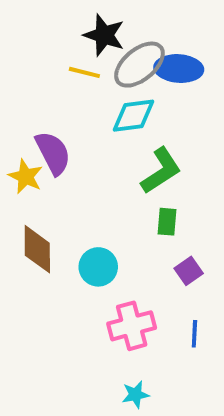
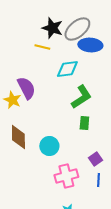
gray ellipse: (139, 65) -> (77, 29), moved
purple square: (189, 271) -> (95, 159), moved

